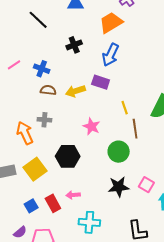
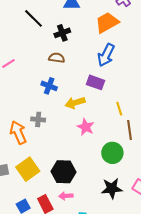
black cross: (74, 45) -> (62, 33), moved
blue cross: (42, 69) -> (49, 86), moved
brown semicircle: (48, 90) -> (57, 58), moved
yellow arrow: (75, 91) -> (75, 103), moved
black hexagon: (68, 156) -> (63, 172), moved

